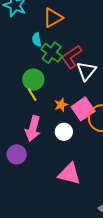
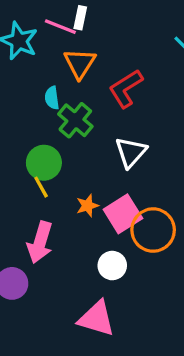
orange triangle: (53, 18) -> (80, 63), turned -30
red L-shape: (72, 57) -> (126, 88), moved
white circle: (64, 132) -> (112, 266), moved

